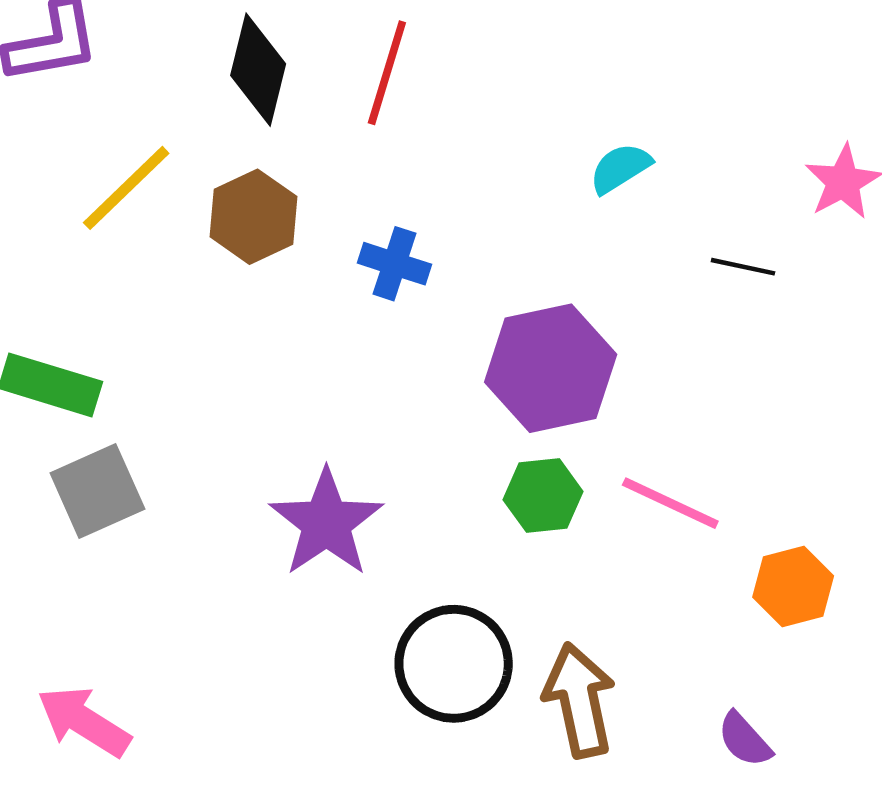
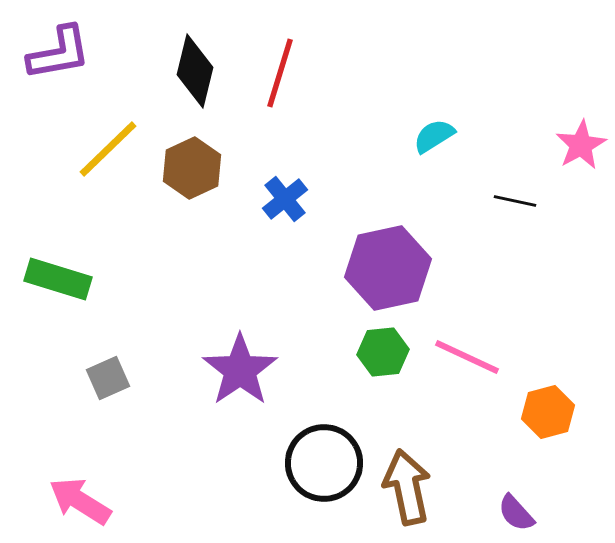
blue cross: (394, 264) -> (285, 199), turned 33
gray square: (97, 491) -> (108, 378), moved, size x0.7

